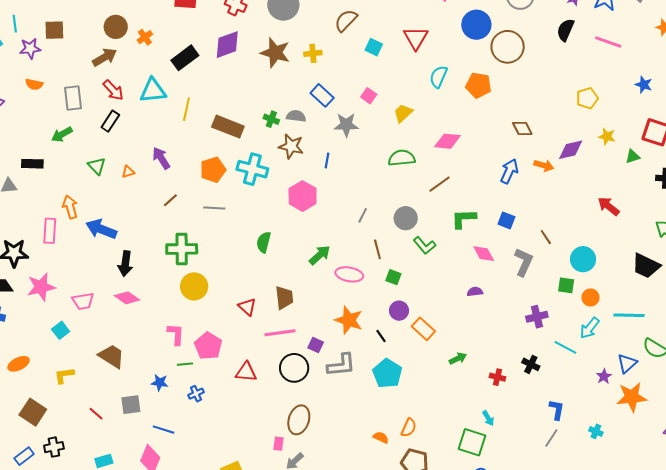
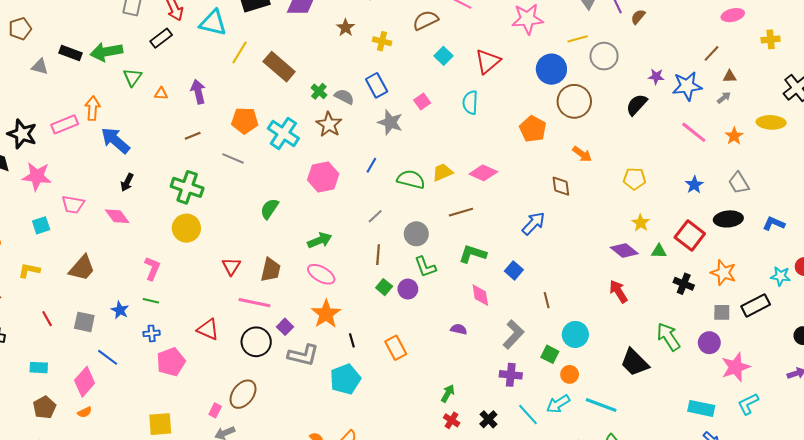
pink line: (608, 42) -> (694, 132), moved
brown star: (275, 53) -> (346, 28), size x0.6
cyan semicircle: (439, 77) -> (470, 102), moved, turned -40
yellow trapezoid: (403, 113) -> (443, 172), moved
brown rectangle: (228, 127) -> (279, 67), moved
green arrow: (62, 134) -> (106, 52), moved, size x1.4
purple diamond: (571, 150) -> (624, 251), moved, turned 32
green semicircle: (402, 158) -> (411, 179), moved
blue line: (327, 161) -> (371, 165), moved
orange arrow: (544, 165) -> (582, 154), moved
pink rectangle: (50, 231) -> (65, 124), turned 45
gray L-shape: (524, 262) -> (513, 334), moved
black arrow: (125, 264) -> (127, 182), size x0.7
pink ellipse: (349, 274) -> (321, 274), moved
purple circle: (399, 311) -> (408, 289), moved
pink pentagon: (208, 346) -> (171, 362), moved
brown trapezoid: (112, 356) -> (82, 268), turned 80
green arrow: (458, 358) -> (448, 393), moved, turned -54

